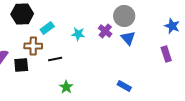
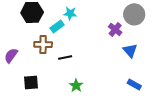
cyan star: (78, 34) -> (70, 13), moved
blue triangle: (128, 38) -> (130, 50), moved
black square: (21, 65) -> (31, 83), moved

